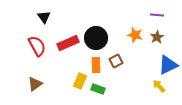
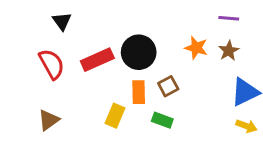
yellow arrow: (159, 86) -> (246, 126), moved, turned 152
green rectangle: (98, 89) -> (162, 120), moved

